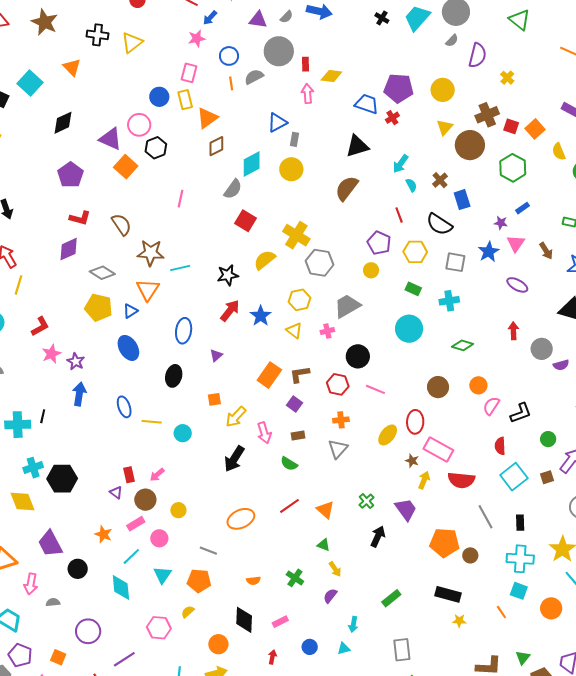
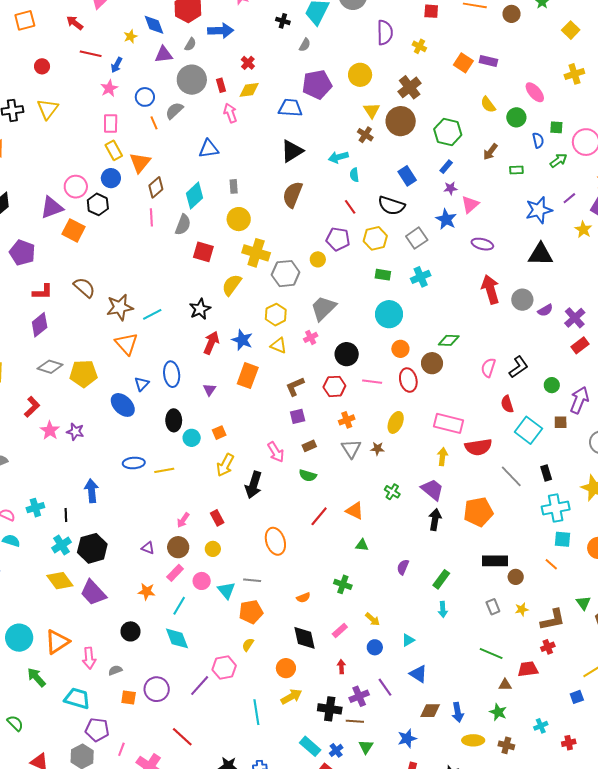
gray semicircle: (452, 41) -> (305, 45), moved
blue circle: (159, 97) -> (111, 178), moved
red cross: (392, 118) -> (248, 63), moved
blue triangle: (277, 122) -> (209, 149), turned 35
red square: (511, 126) -> (431, 11), moved
orange square: (535, 129) -> (463, 63), moved
purple triangle: (111, 139) -> (52, 208), turned -30
gray rectangle: (295, 139) -> (234, 186), moved
cyan arrow: (401, 164) -> (338, 157), turned 54
yellow circle: (291, 169) -> (239, 219), moved
brown cross: (440, 180) -> (365, 135), moved
cyan semicircle: (411, 185) -> (354, 175), turned -144
pink line: (181, 199) -> (151, 217), moved
blue rectangle: (523, 208) -> (446, 167), moved
pink triangle: (516, 244) -> (470, 204), turned 30
brown arrow: (546, 251) -> (490, 152), moved, turned 84
gray square: (455, 262) -> (417, 238), turned -30
yellow circle: (371, 270) -> (318, 259), moved
gray diamond: (102, 273) -> (50, 367), moved
blue triangle: (130, 311) -> (142, 384), moved
red arrow: (513, 331) -> (490, 289), size x1.6
green diamond: (463, 345) -> (449, 340), moved
orange rectangle: (269, 375) -> (248, 376), moved
orange circle: (478, 385) -> (400, 349), moved
blue arrow: (79, 394) -> (92, 491), moved
purple square: (294, 404) -> (298, 416), turned -35
blue ellipse: (124, 407) -> (134, 463), turned -60
black line: (43, 416) -> (66, 515), moved
yellow arrow: (236, 417) -> (225, 465), moved
red ellipse: (415, 422) -> (408, 380), moved
cyan cross: (18, 425) -> (35, 508), size x0.7
cyan circle: (183, 433) -> (192, 438), moved
brown star: (412, 461) -> (377, 449), moved
red rectangle: (129, 475) -> (217, 518), moved
brown square: (547, 477) -> (561, 422), turned 32
orange ellipse: (241, 519) -> (275, 541), turned -68
black arrow: (378, 537) -> (435, 520), moved
purple trapezoid: (50, 544) -> (93, 593), moved
brown circle: (470, 555) -> (516, 577), moved
yellow arrow: (335, 569) -> (372, 619), moved
cyan triangle: (162, 575) -> (226, 590), moved
purple semicircle: (330, 596) -> (403, 567), moved
yellow star: (459, 621) -> (522, 609), moved
cyan arrow: (353, 624) -> (443, 609), moved
gray rectangle: (402, 650) -> (493, 607), moved, size x0.7
orange square: (58, 657) -> (129, 698), moved
purple line: (124, 659) -> (200, 686), moved

